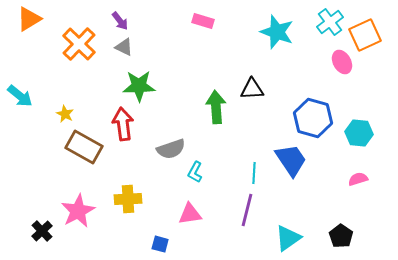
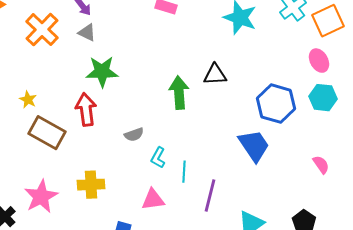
pink ellipse: (342, 62) -> (319, 61), moved
cyan hexagon: (359, 133) -> (323, 98), moved
gray semicircle: (171, 149) -> (134, 135), size x0.7
cyan line: (254, 173) -> (184, 172), moved
pink semicircle: (358, 179) -> (321, 165), turned 72

